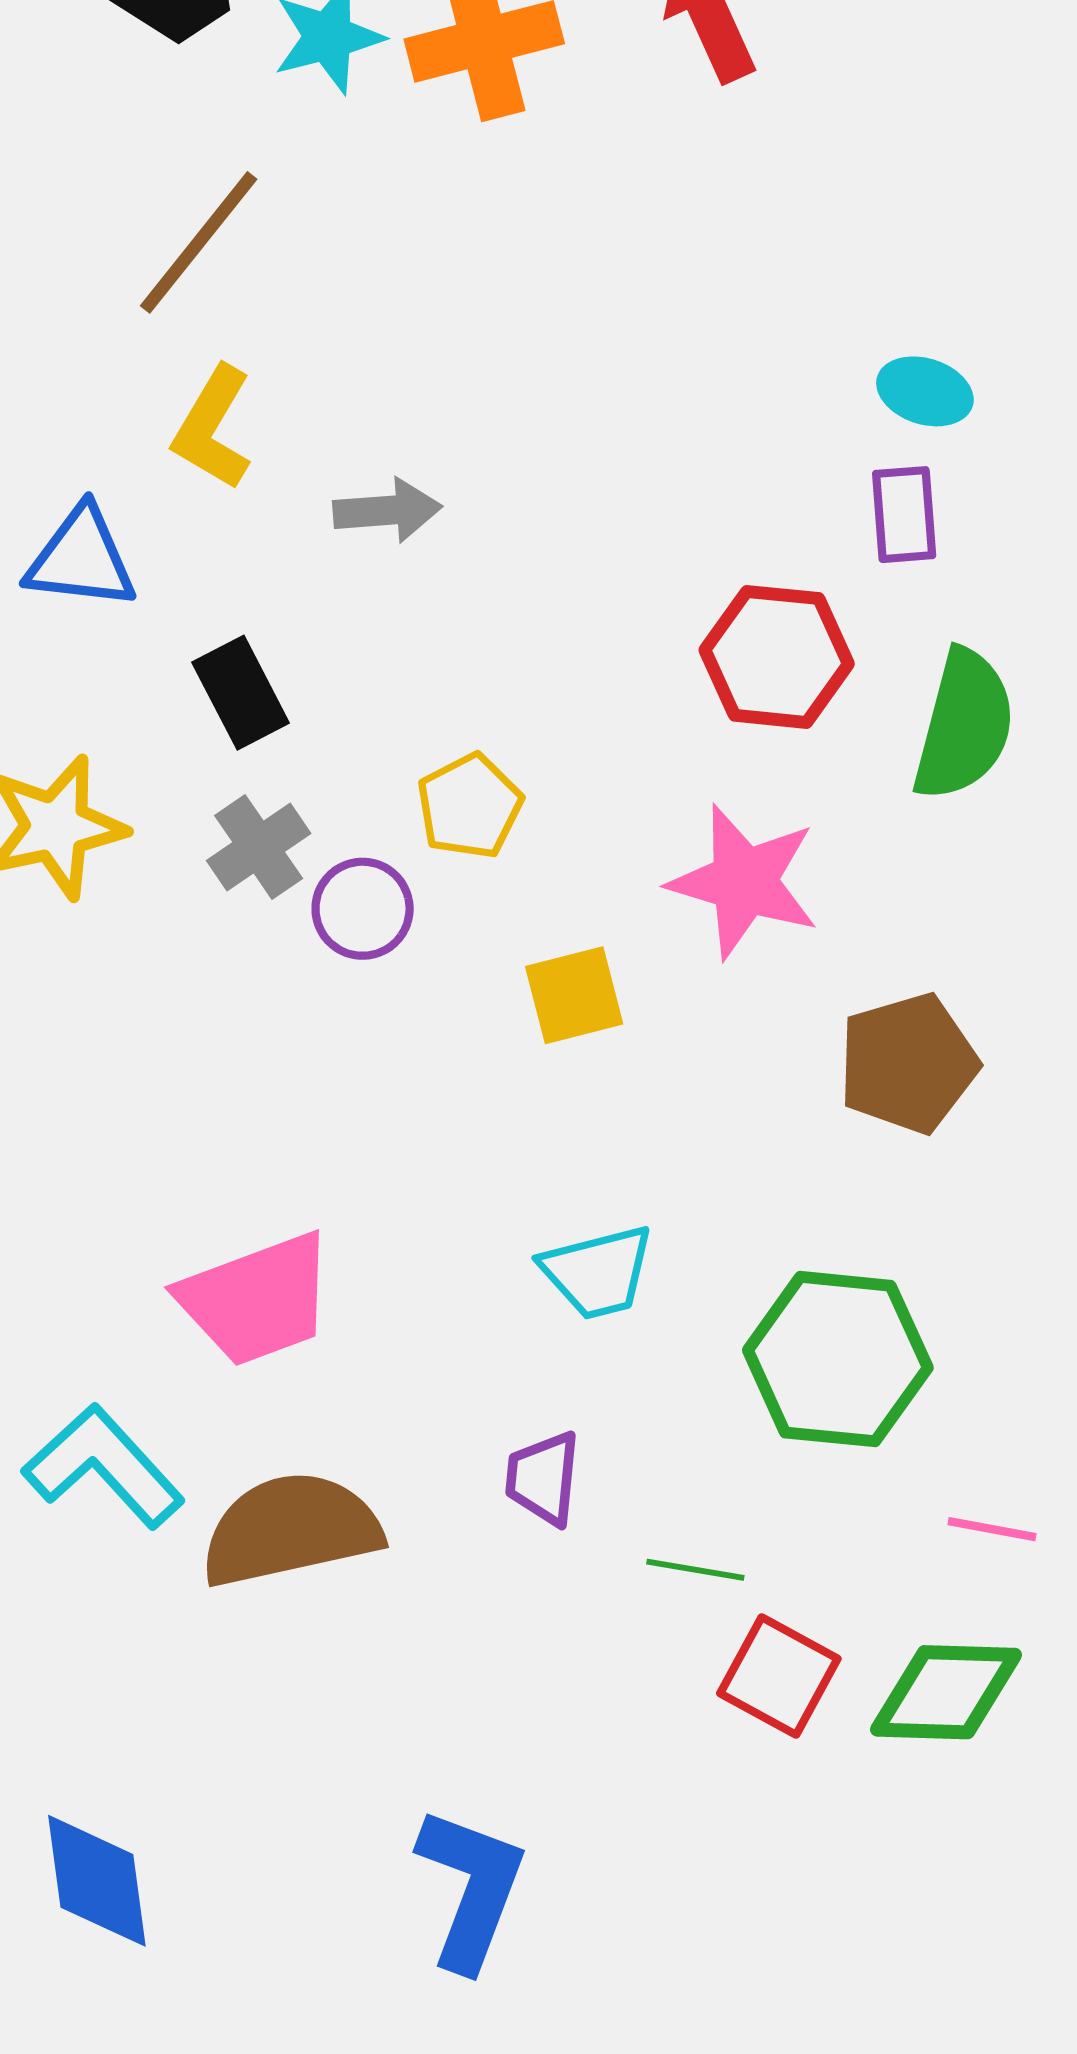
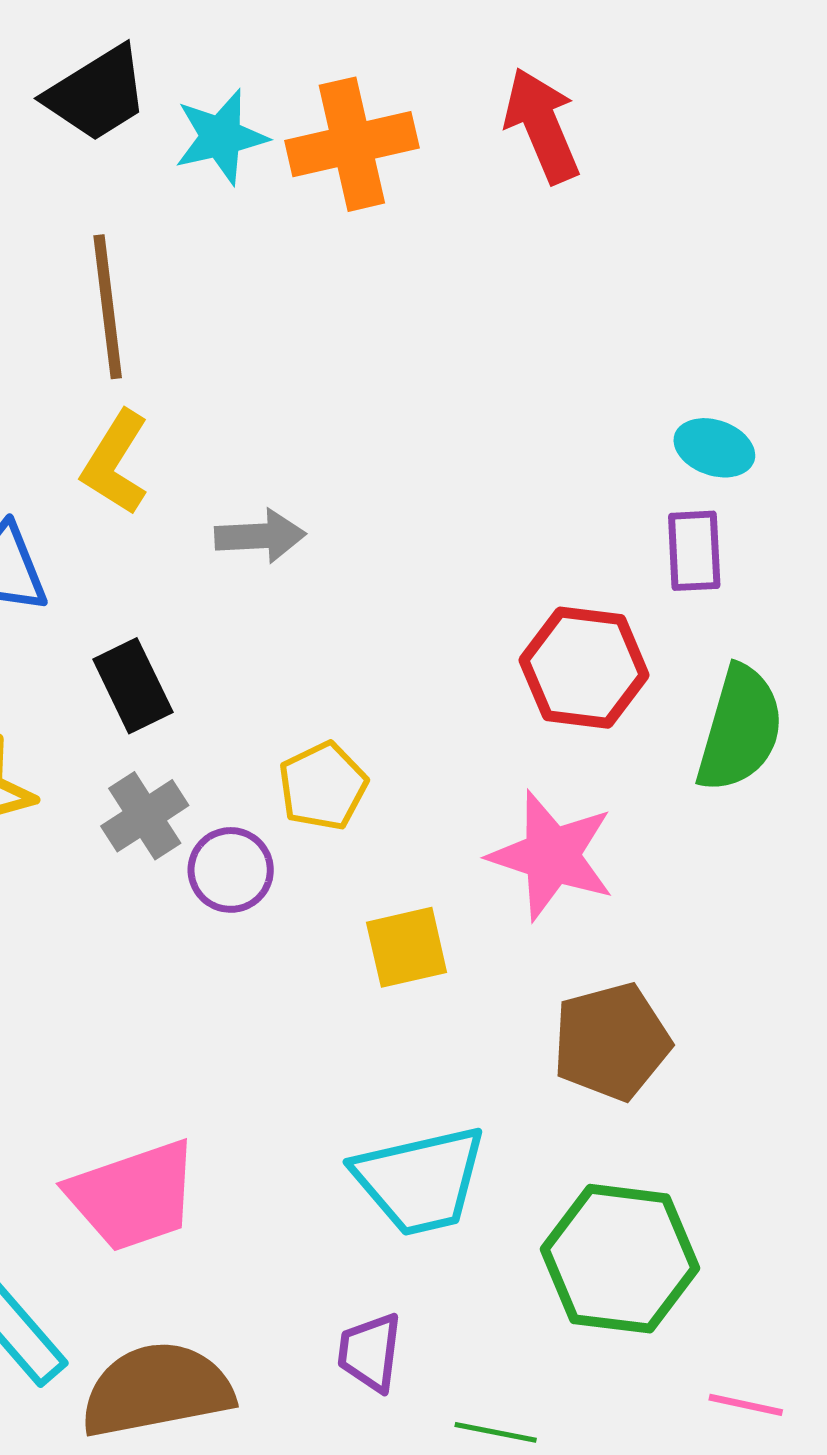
brown line: (199, 242) -> (108, 307), turned -47
brown pentagon: (908, 1063) -> (611, 1042), moved
cyan trapezoid: (598, 1272) -> (420, 1180), size x1.4

